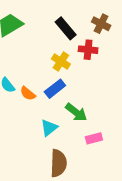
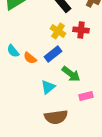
red cross: (88, 50) -> (81, 30), moved
brown semicircle: (58, 163) -> (56, 117), turned 80

